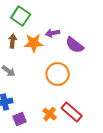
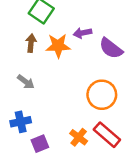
orange circle: (58, 74) -> (102, 95), moved

